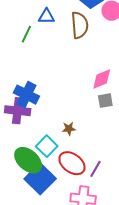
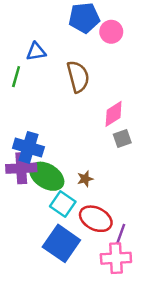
brown semicircle: (80, 25) -> (78, 77), moved
green ellipse: (28, 160) -> (47, 176), moved
purple line: (95, 169) -> (121, 234), moved

